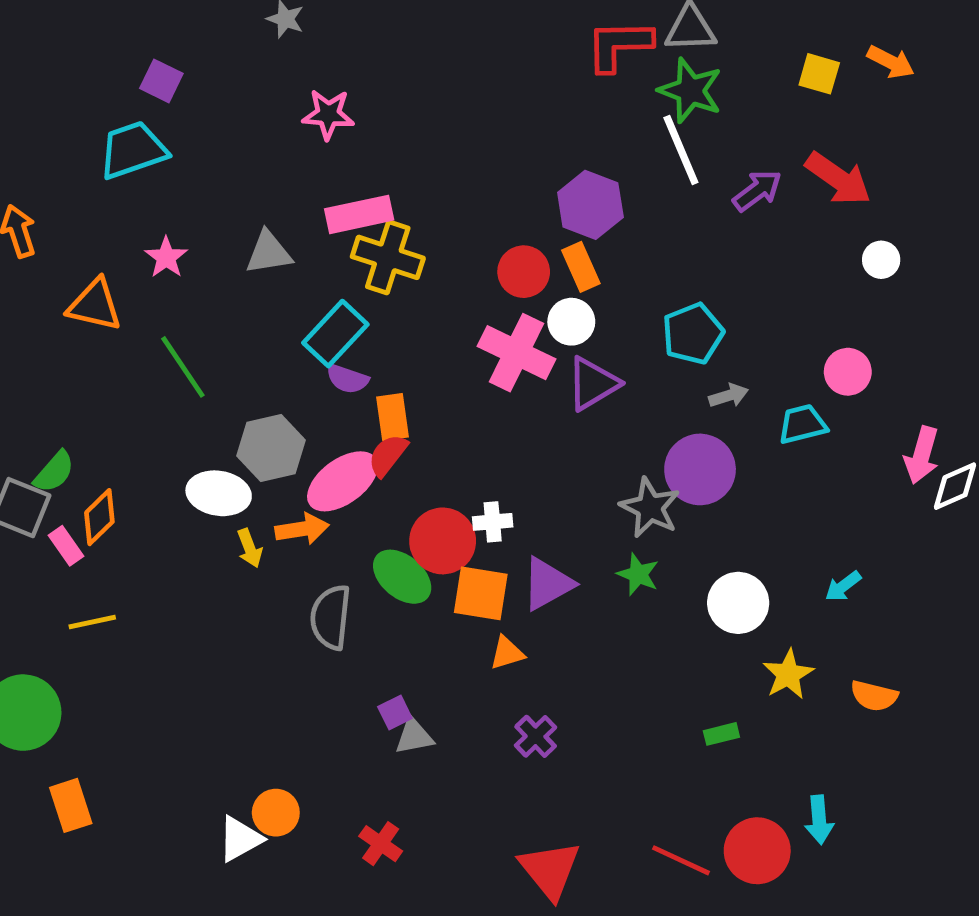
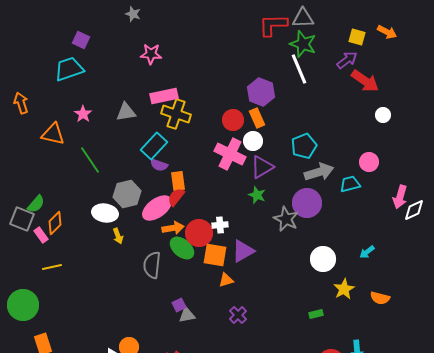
purple arrow: (757, 191) -> (347, 60), moved
gray arrow: (729, 396) -> (319, 172), size x1.8
orange arrow: (302, 529) -> (173, 228), moved
green star: (638, 574) -> (257, 195), moved

